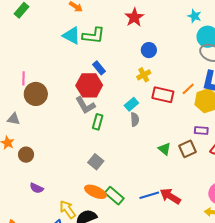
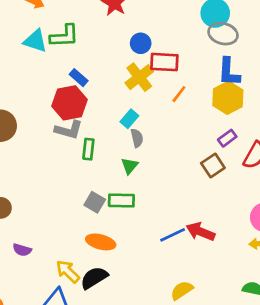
yellow cross: (144, 75) -> (139, 77), size x1.5
orange line: (188, 89) -> (179, 94), moved
red rectangle: (163, 95) -> (164, 62), moved
gray L-shape: (85, 105) -> (69, 130), turned -35
purple rectangle: (201, 131) -> (227, 138), turned -32
green triangle: (164, 149) -> (129, 166), moved, turned 40
green rectangle: (114, 196) -> (121, 200), moved, turned -30

